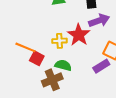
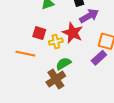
red square: (37, 58) -> (39, 33), moved
green semicircle: (63, 65) -> (63, 64), turned -35

